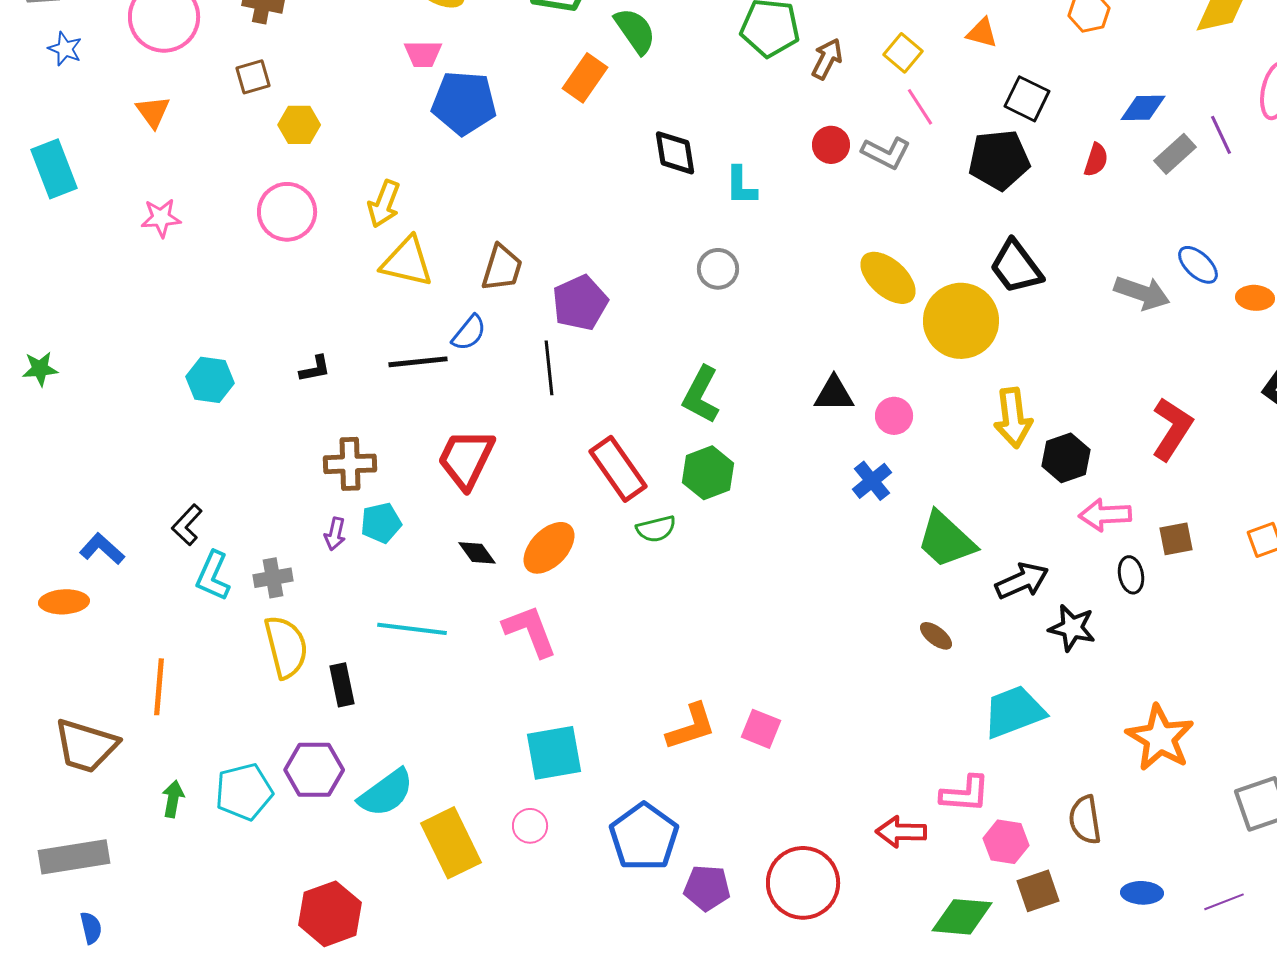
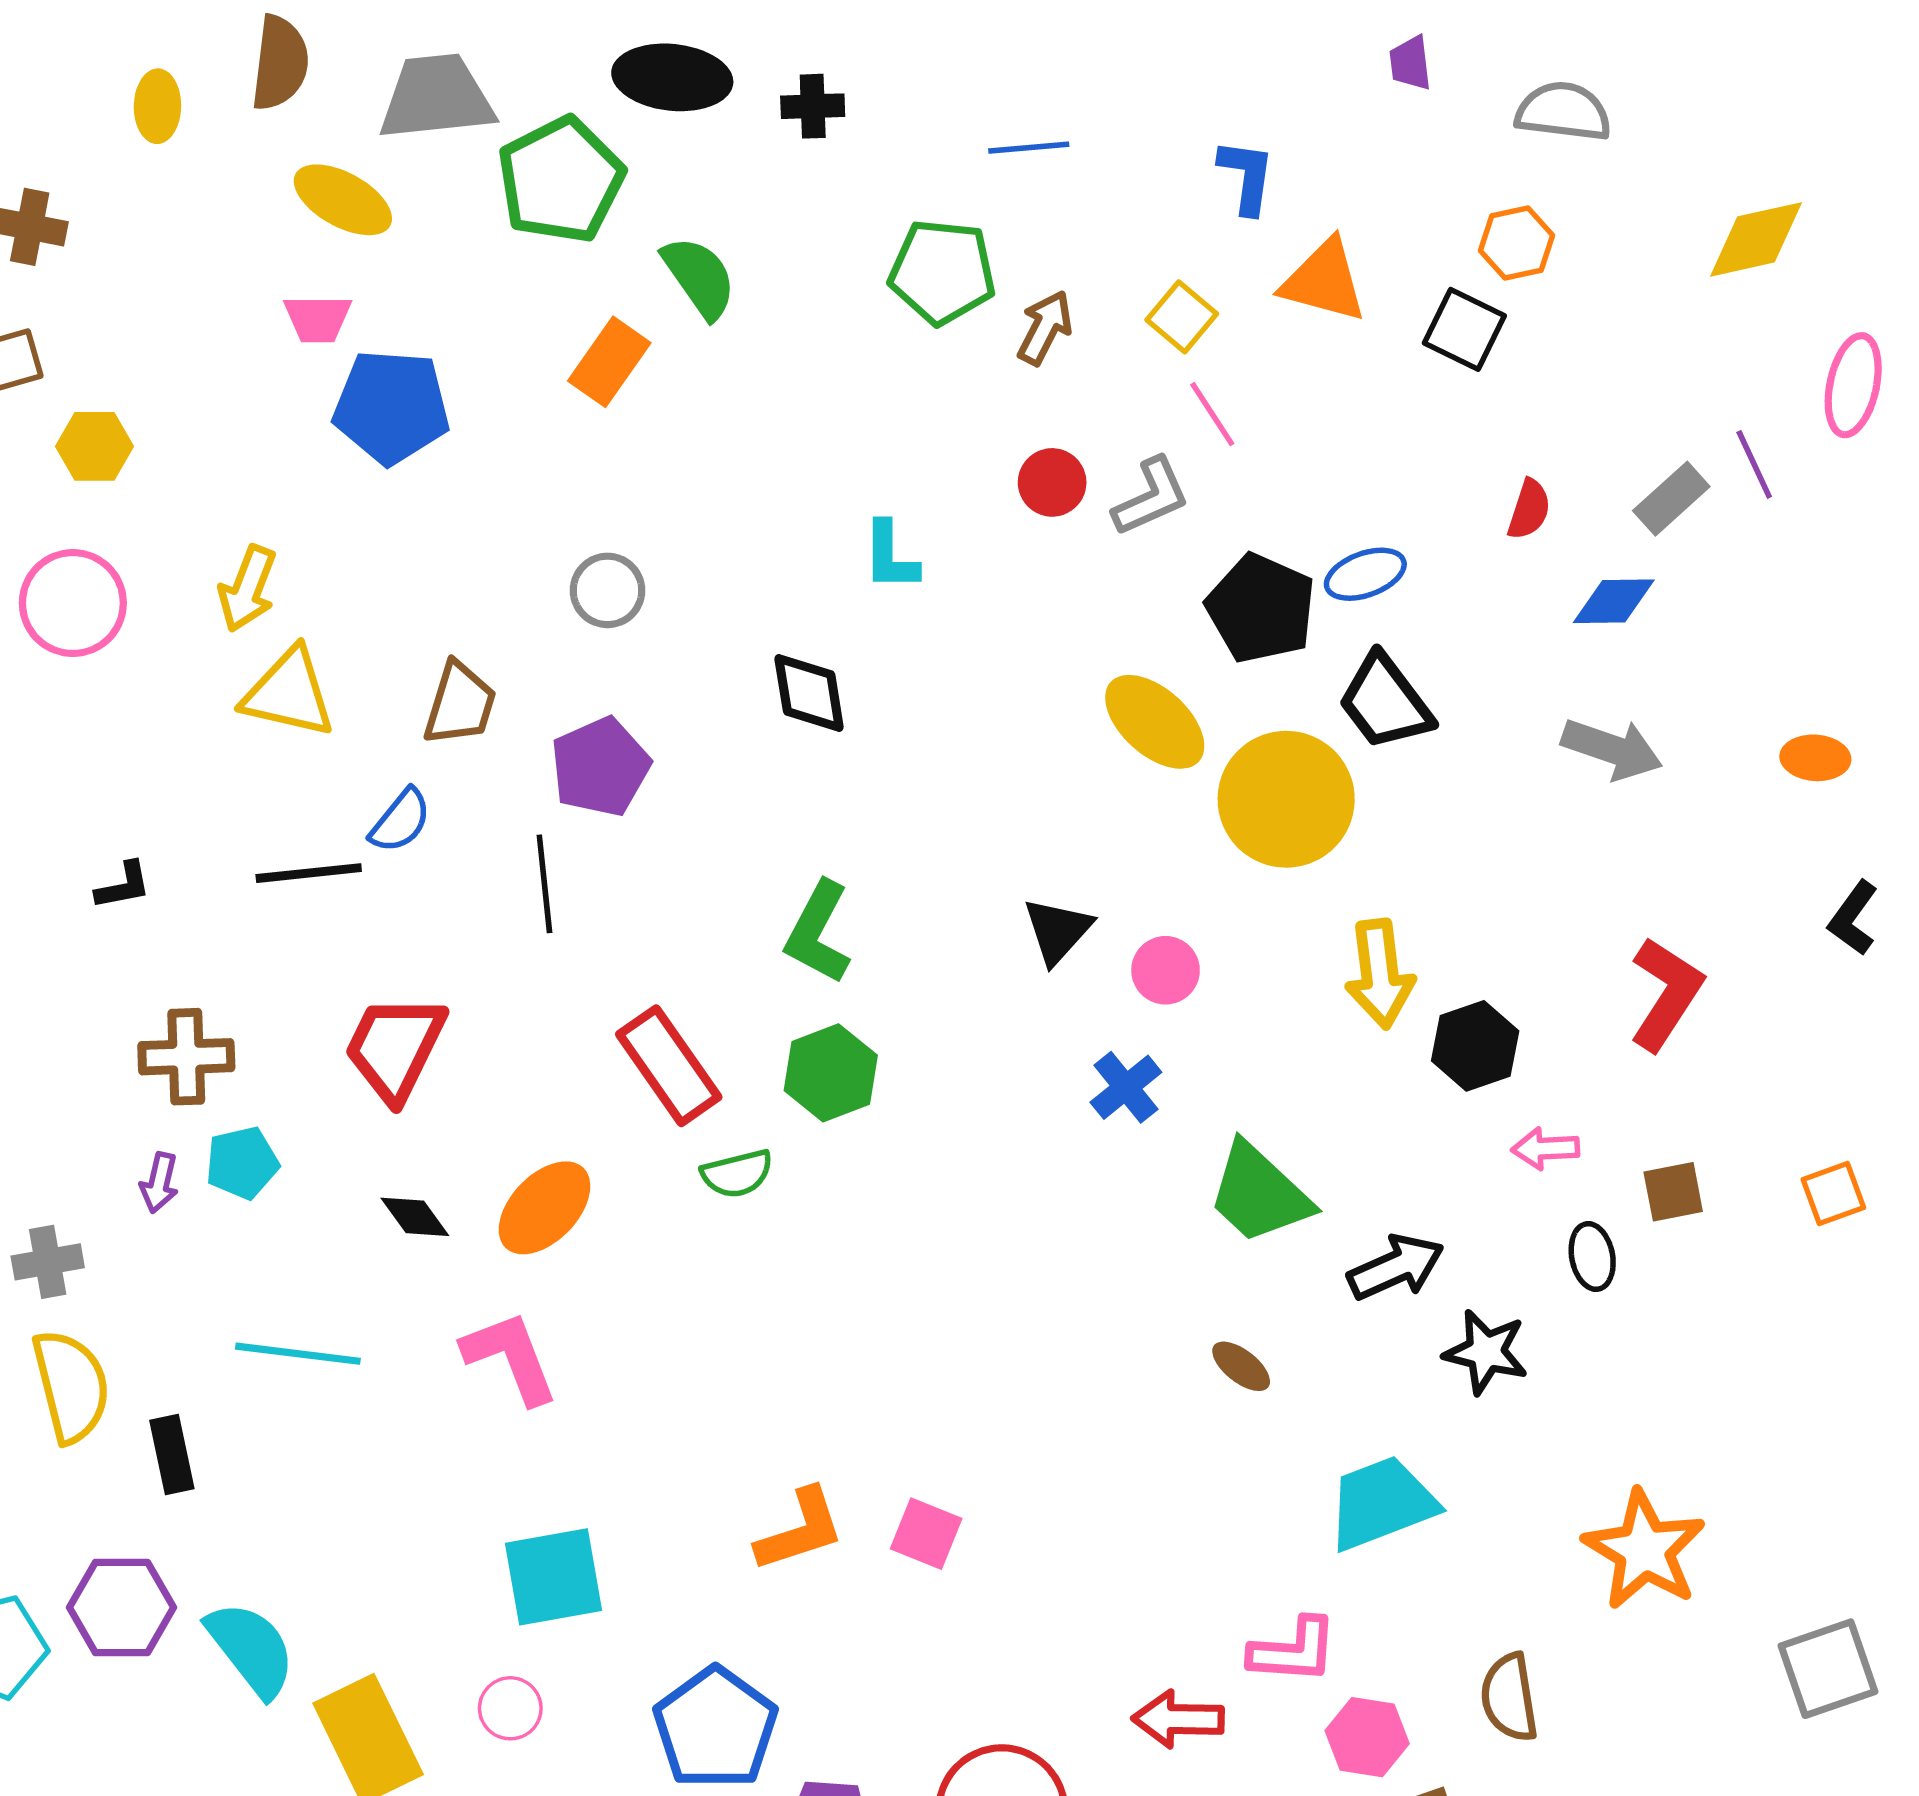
orange triangle: (982, 33) -> (1324, 281), size x1.6
black square: (1027, 99) -> (1464, 329), moved
blue diamond: (1143, 108) -> (1614, 601), moved
black diamond: (675, 153) -> (809, 693), moved
gray L-shape: (886, 153) -> (1151, 497), turned -51
black pentagon: (999, 160) -> (1261, 608), moved, turned 30
blue ellipse: (1198, 265) -> (1365, 574), moved, turned -63
gray circle: (718, 269) -> (607, 590), moved
black triangle: (834, 394) -> (1058, 931), turned -48
pink arrow: (1105, 515) -> (1545, 1148), size x0.7
cyan semicircle: (386, 793) -> (251, 1649), turned -92

